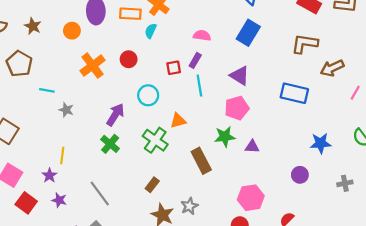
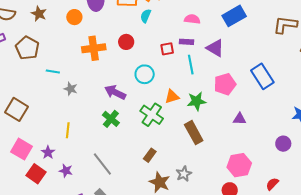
blue rectangle: (248, 33) -> (234, 16), turned 30
purple rectangle: (195, 60) -> (186, 42), turned 64
orange cross: (93, 66) -> (94, 48), turned 30
purple triangle: (240, 76) -> (215, 48), moved
blue rectangle: (294, 93) -> (262, 76), moved, turned 45
purple arrow: (115, 115) -> (115, 92), turned -95
green star: (225, 137) -> (197, 101), moved
purple star: (49, 175) -> (48, 152), moved

